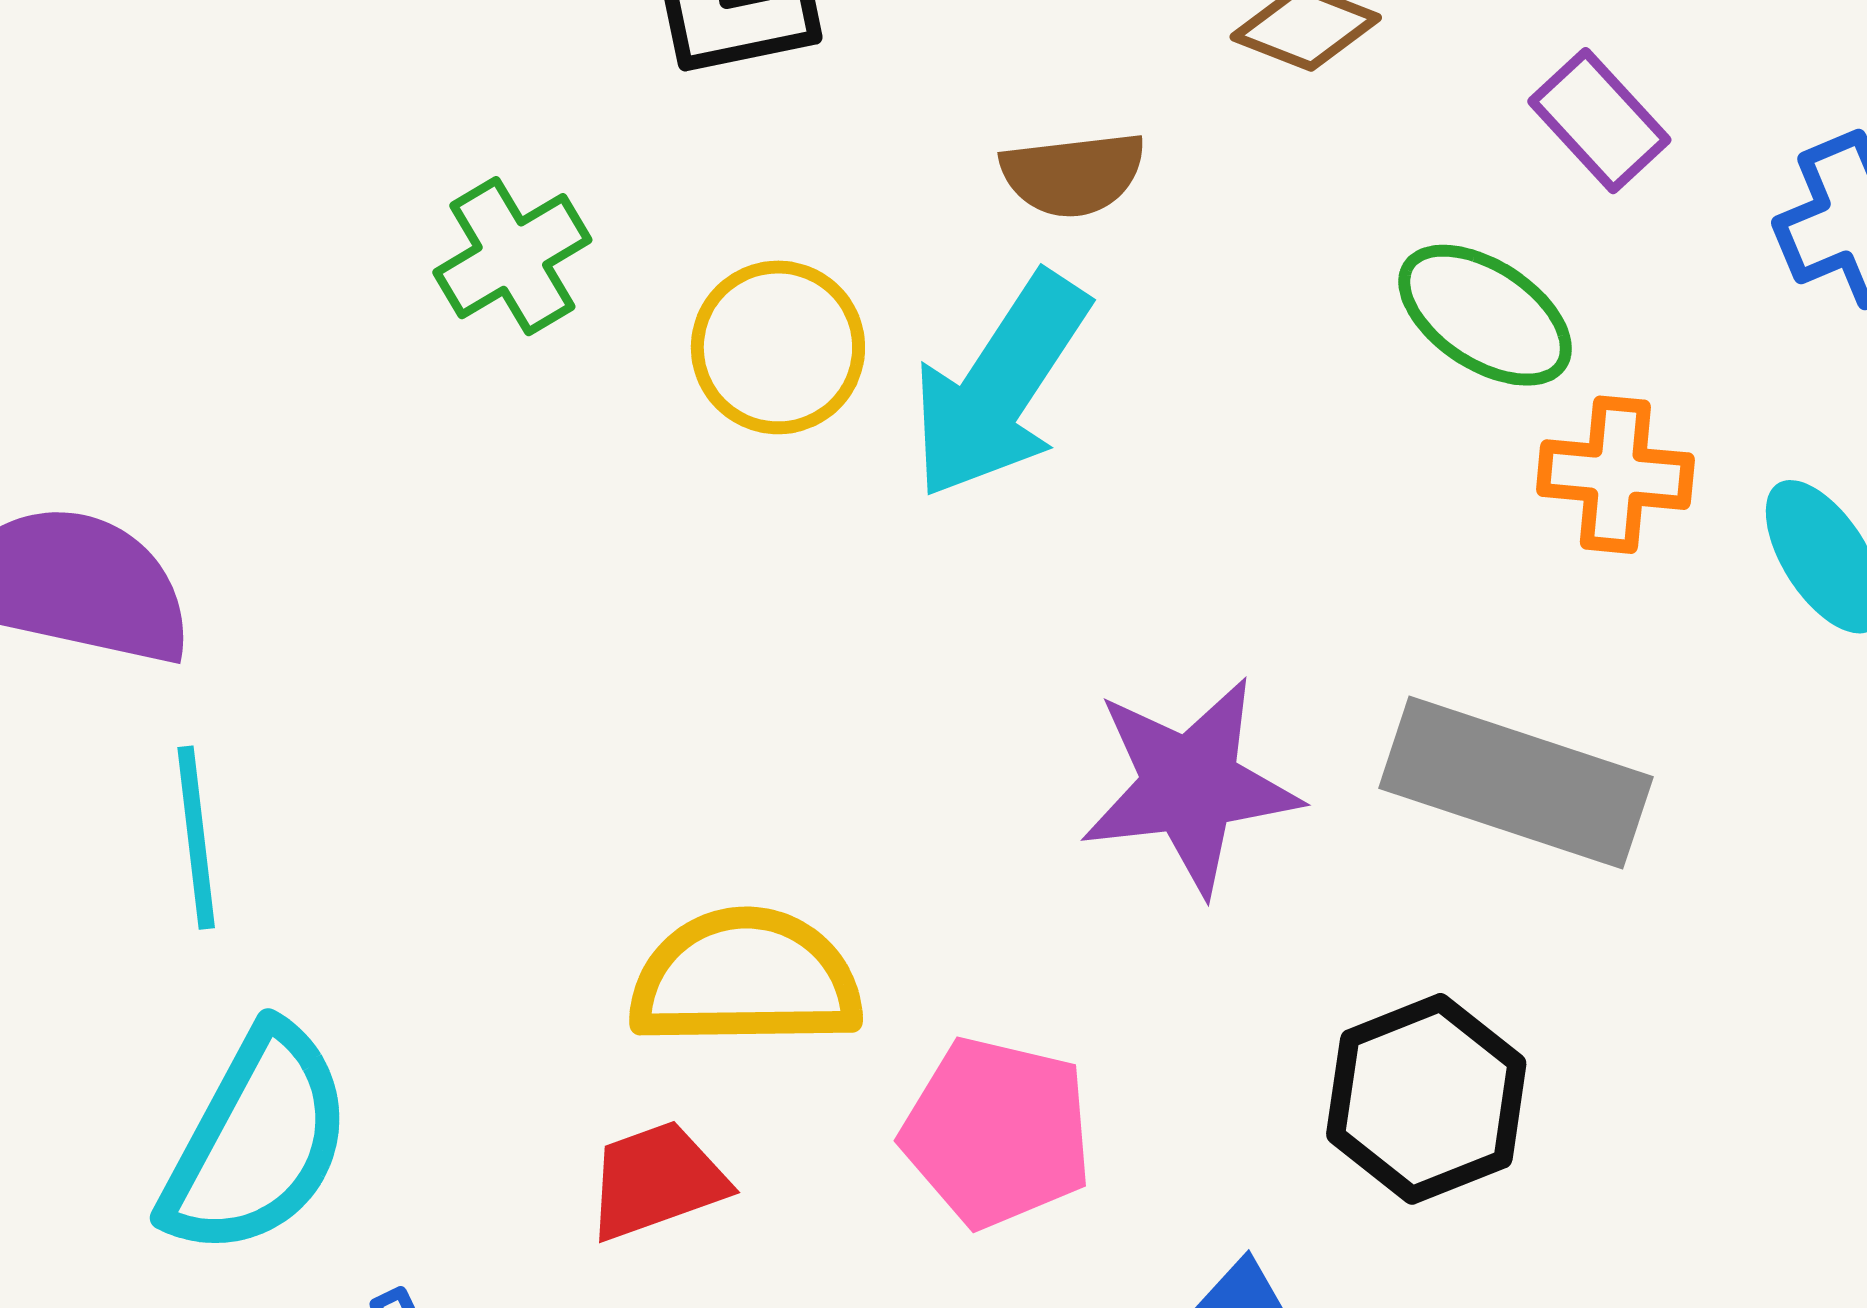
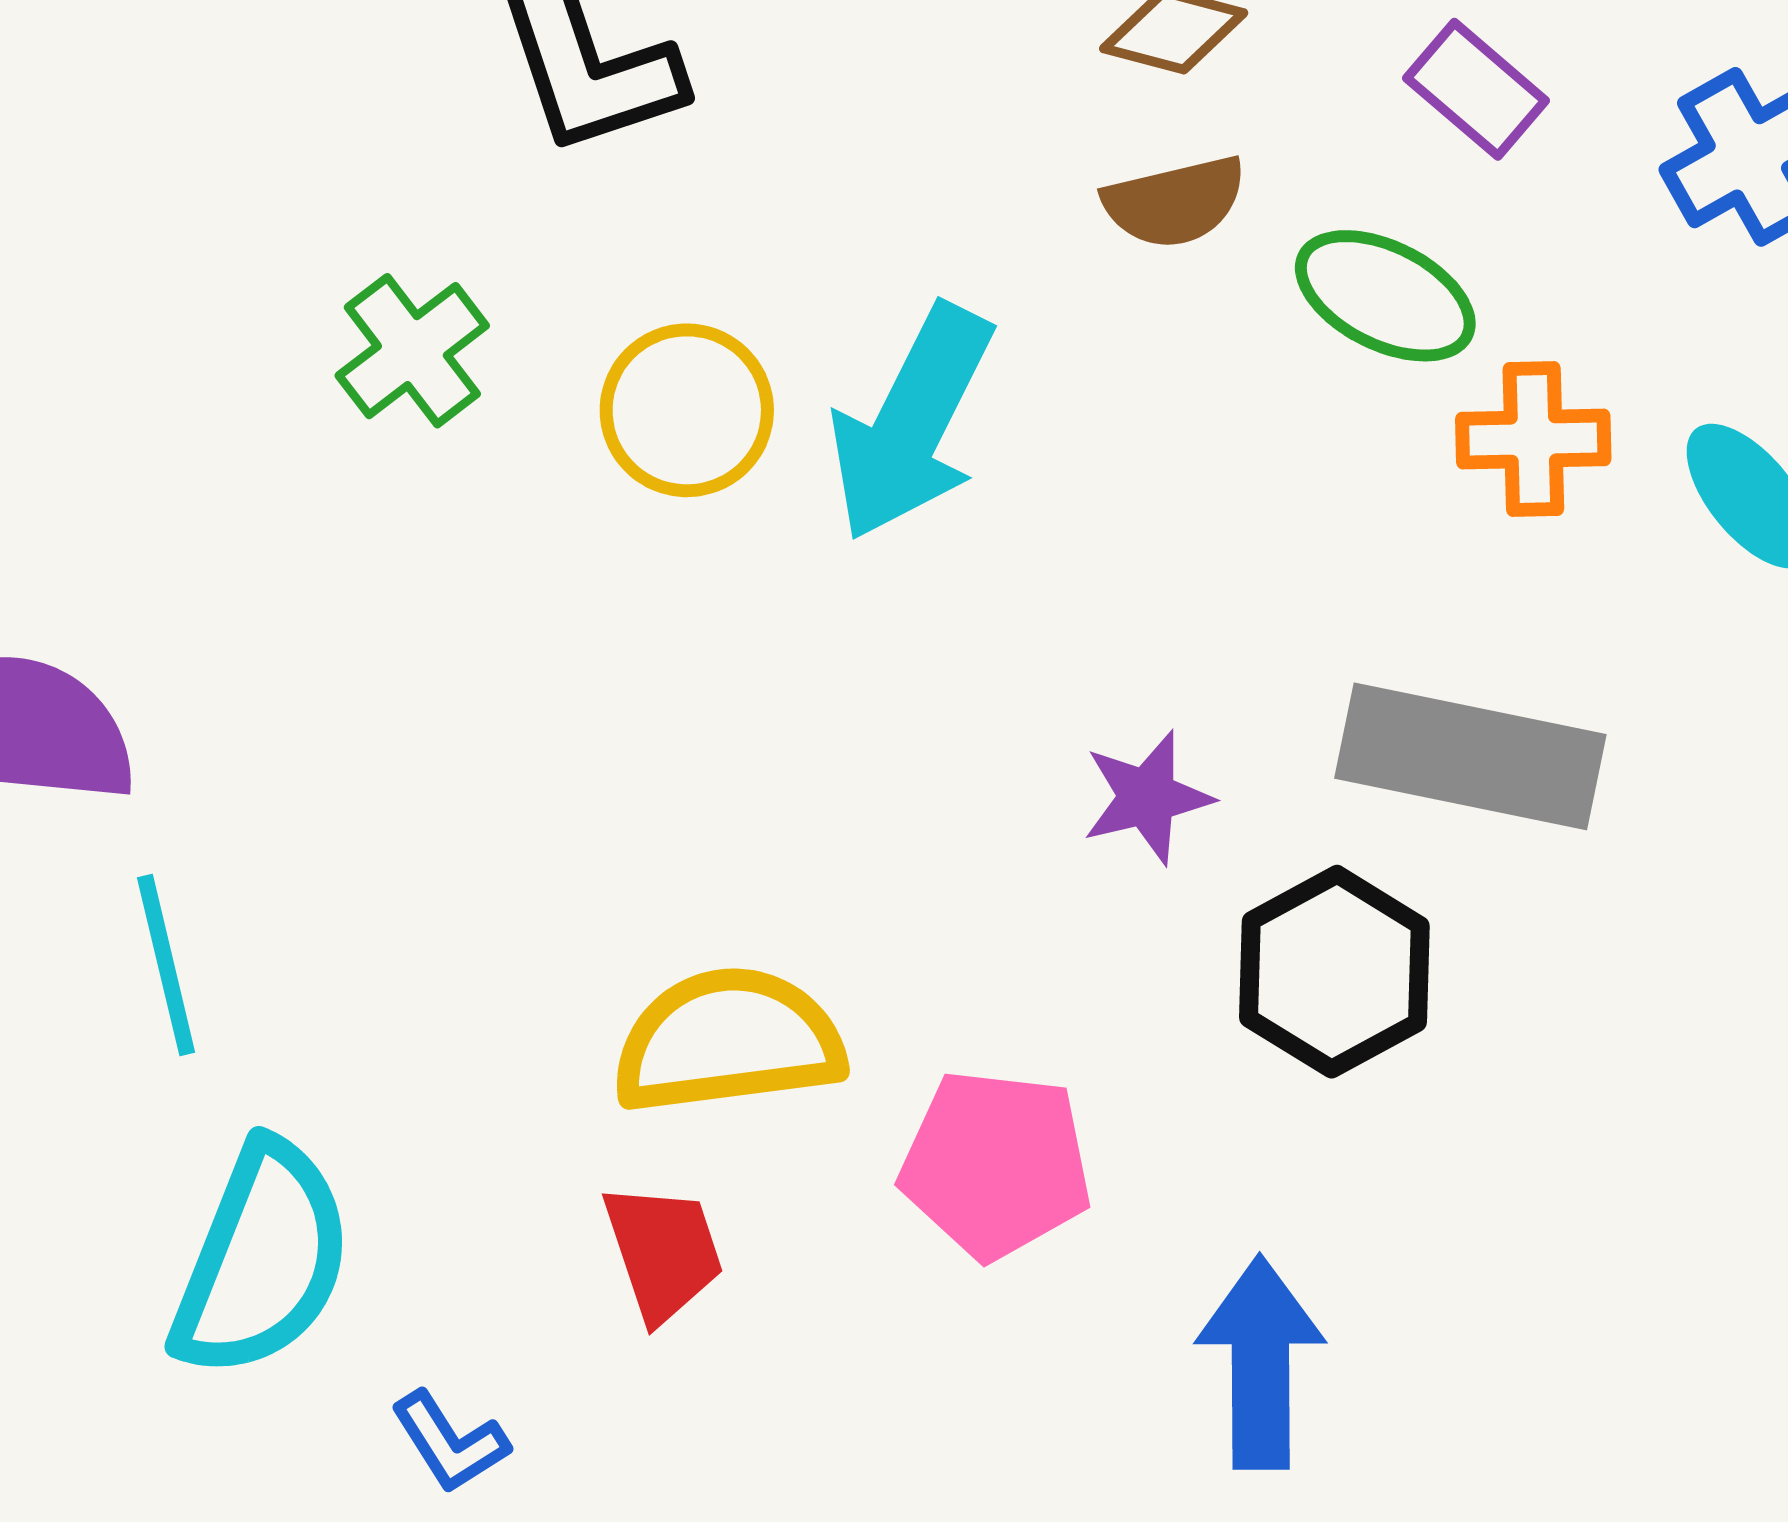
brown semicircle: (1073, 174) -> (1175, 202), moved
purple star: (1190, 786) -> (1147, 797), size x0.6
black hexagon: (1426, 1099) -> (1334, 972), moved
red trapezoid: (656, 1181) -> (663, 1252), turned 98

